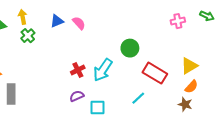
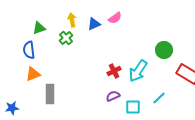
yellow arrow: (23, 17) -> (72, 20), moved
pink semicircle: (79, 23) -> (115, 18), moved, turned 96
cyan line: (138, 98) -> (159, 98), moved

